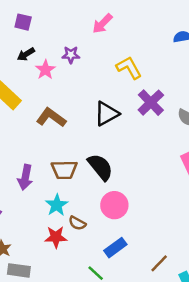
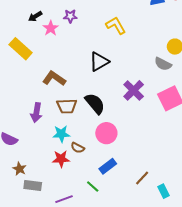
purple cross: (151, 103) -> (134, 90), moved
brown L-shape: (51, 118) -> (54, 78), moved
cyan star: (57, 205) -> (61, 134), turned 30

